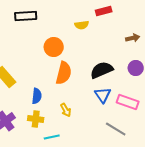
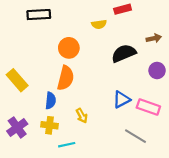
black semicircle: (102, 70) -> (124, 53), moved
orange semicircle: (64, 73) -> (66, 78), moved
blue triangle: (103, 95) -> (122, 100), turned 36

